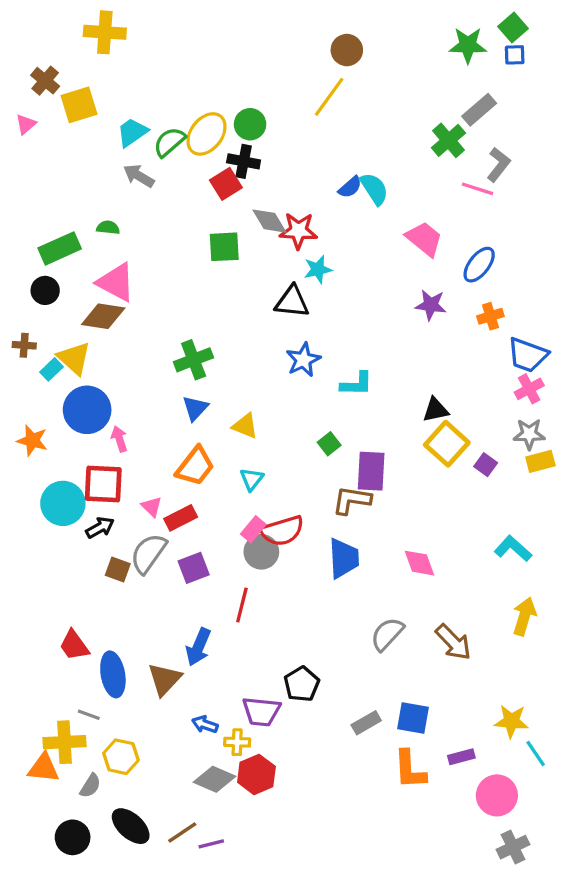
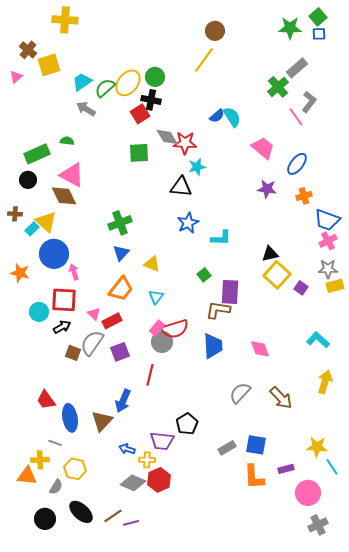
pink line: (478, 189) -> (296, 117), turned 36
brown diamond: (103, 316) -> (64, 196), turned 56
cyan circle: (63, 503) -> (39, 312), size x0.7
yellow cross: (64, 742) -> (40, 460), size x0.7

